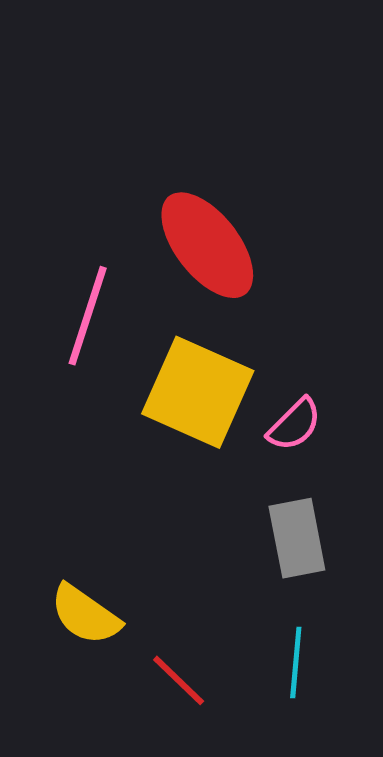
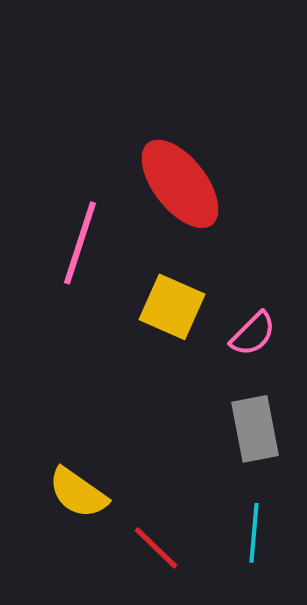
yellow square: (198, 392) -> (172, 307), size x0.7

